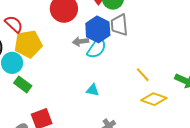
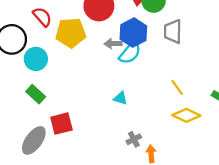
gray trapezoid: (119, 25) -> (173, 31), moved
yellow pentagon: (28, 44) -> (71, 33), moved
green rectangle: (23, 84) -> (36, 94), moved

